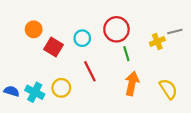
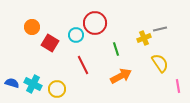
red circle: (116, 29) -> (95, 23), moved
orange arrow: (132, 83) -> (121, 76), turned 50
yellow circle: (61, 88) -> (57, 89), moved
yellow semicircle: (168, 89) -> (160, 63), moved

